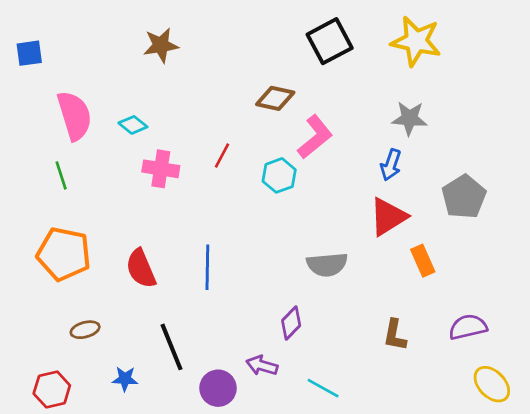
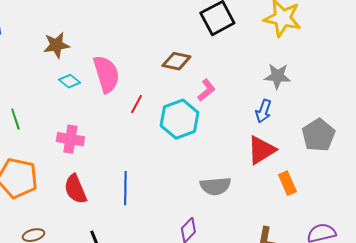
brown star: (161, 45) -> (56, 45), moved
pink semicircle: (74, 116) -> (106, 74), moved
pink L-shape: (315, 137) -> (206, 90), size x0.7
pink cross: (161, 169) -> (70, 139), moved
cyan hexagon: (279, 175) -> (179, 119), size x1.5

